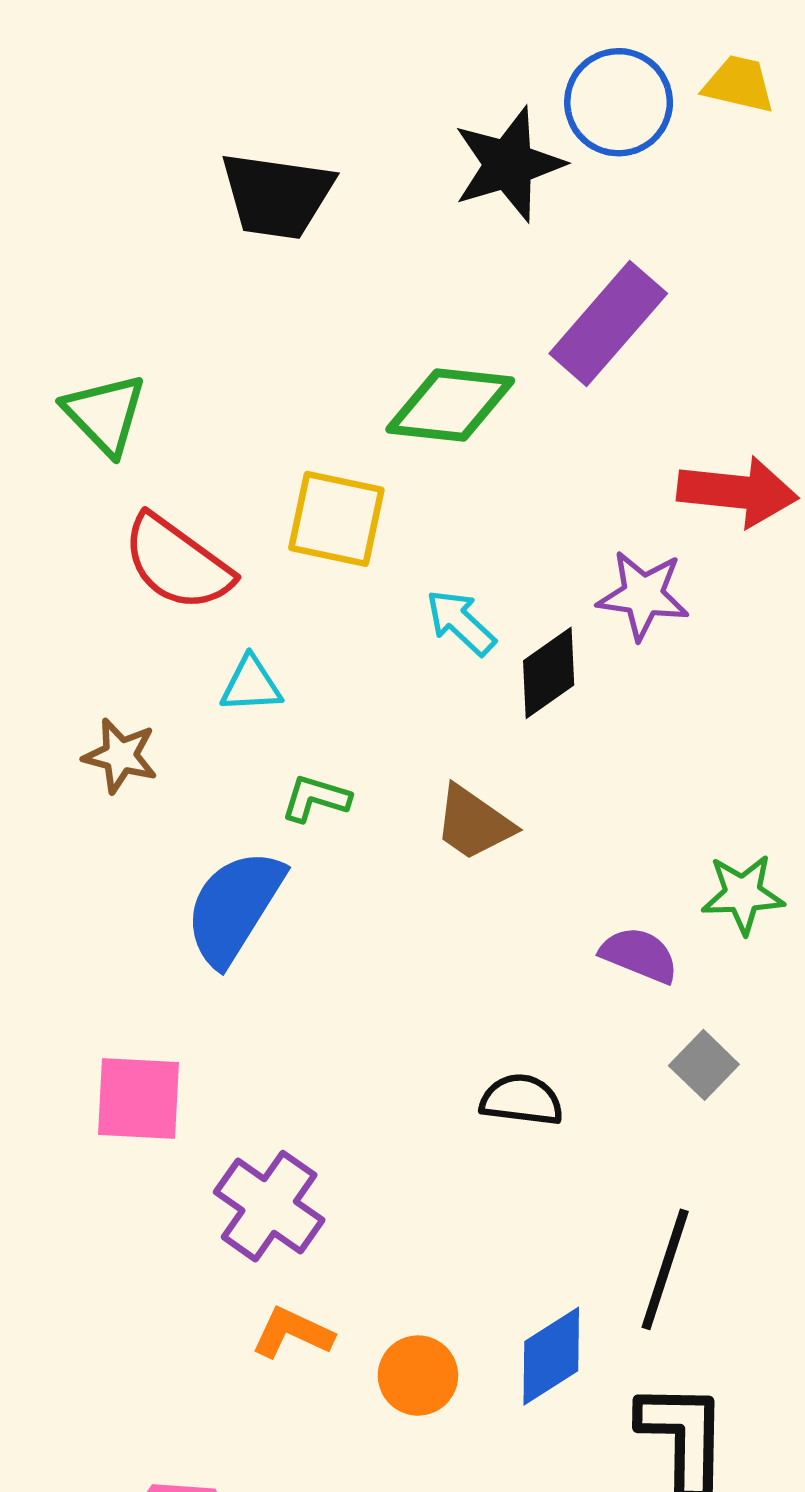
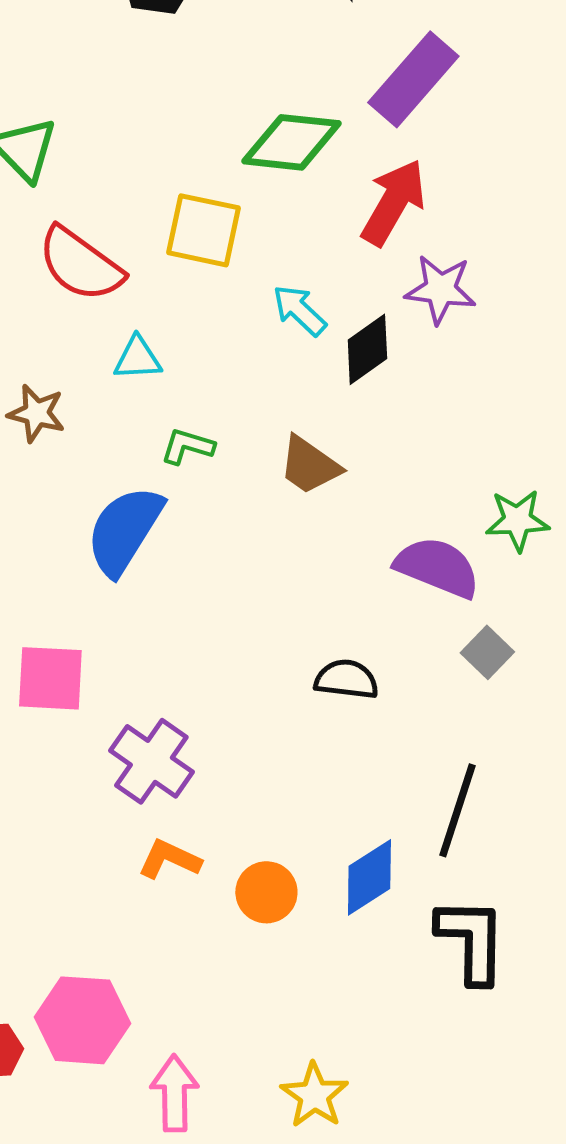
red arrow: (738, 492) -> (393, 202), moved, turned -66
purple semicircle: (639, 955) -> (437, 567), size x1.4

